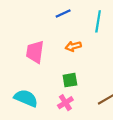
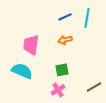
blue line: (63, 14) -> (65, 17), moved
cyan semicircle: (26, 98) -> (22, 71), moved

